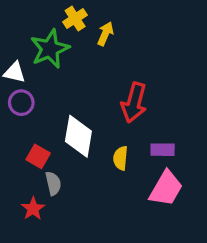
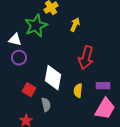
yellow arrow: (105, 34) -> (75, 25), moved
gray semicircle: (53, 183) -> (46, 105), moved

